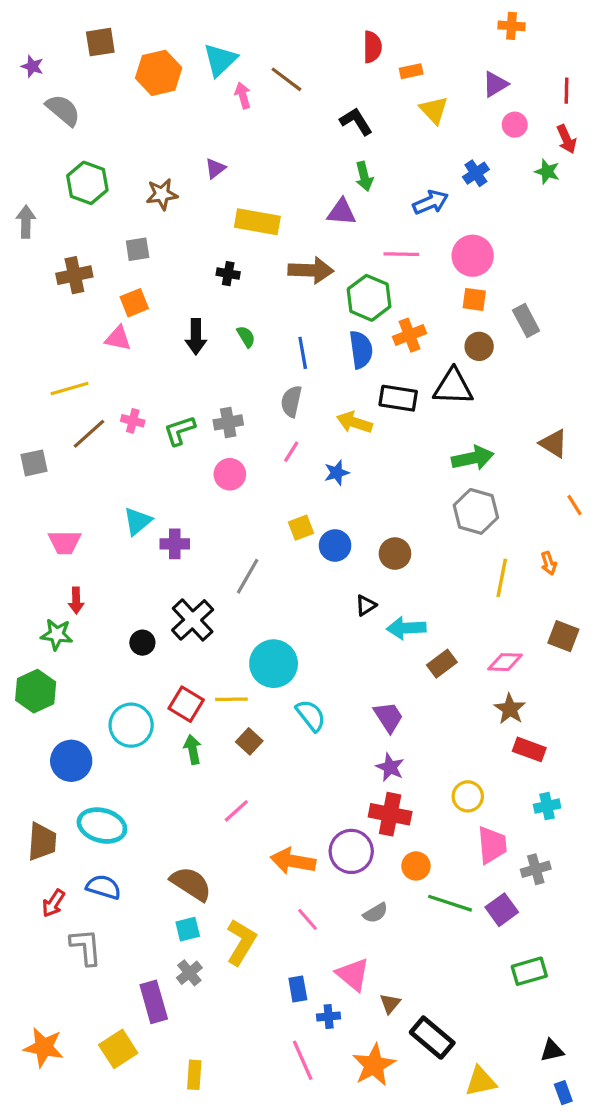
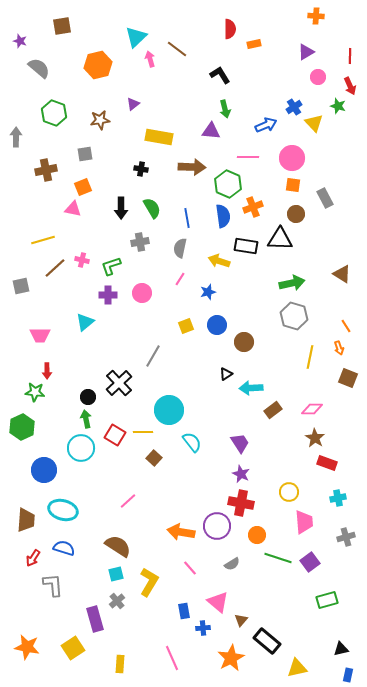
orange hexagon: (159, 73) -> (98, 65), moved
yellow triangle: (434, 110) -> (314, 123), moved
green semicircle: (246, 337) -> (152, 208), size x1.5
gray cross: (228, 422) -> (140, 242), moved
orange line: (575, 505) -> (346, 326), moved
purple cross: (175, 544) -> (108, 295), moved
blue circle: (335, 545) -> (217, 325), moved
brown square: (563, 636) -> (348, 378), moved
green arrow: (193, 749) -> (86, 419), moved
pink line: (236, 811) -> (128, 501), moved
gray cross: (536, 869) -> (346, 537), moved
pink line: (303, 1060) -> (172, 658), moved
blue rectangle: (563, 1093) -> (348, 675), turned 32

